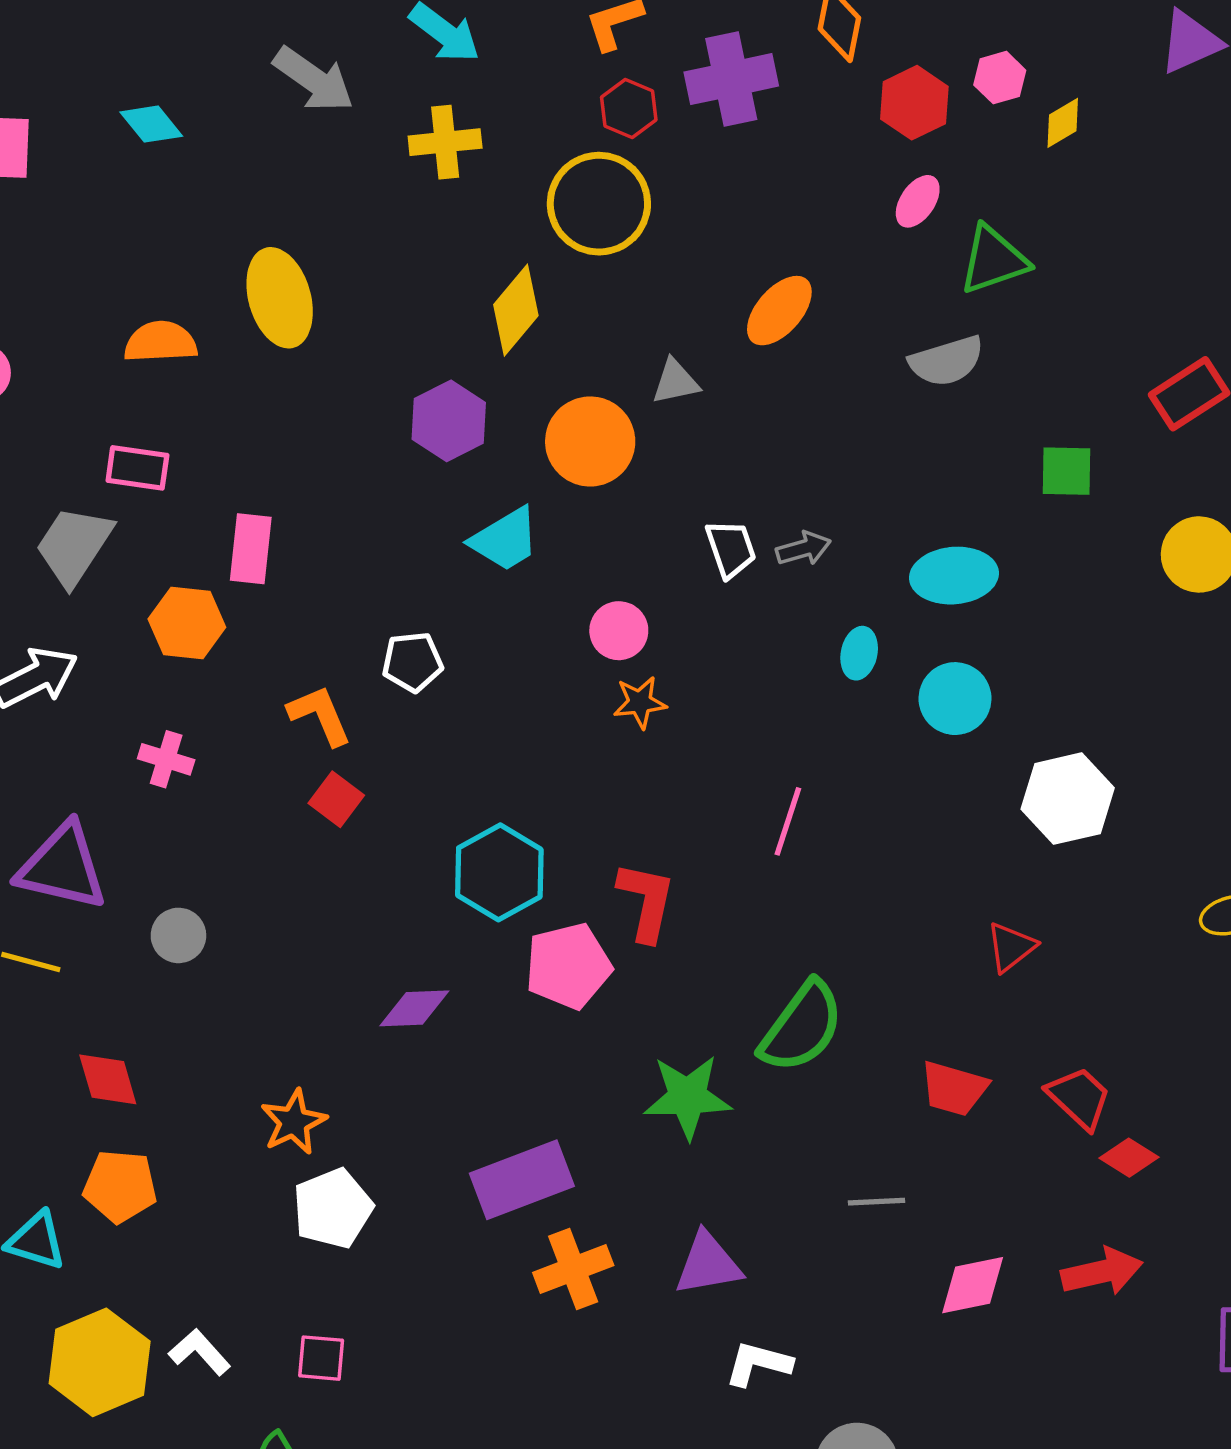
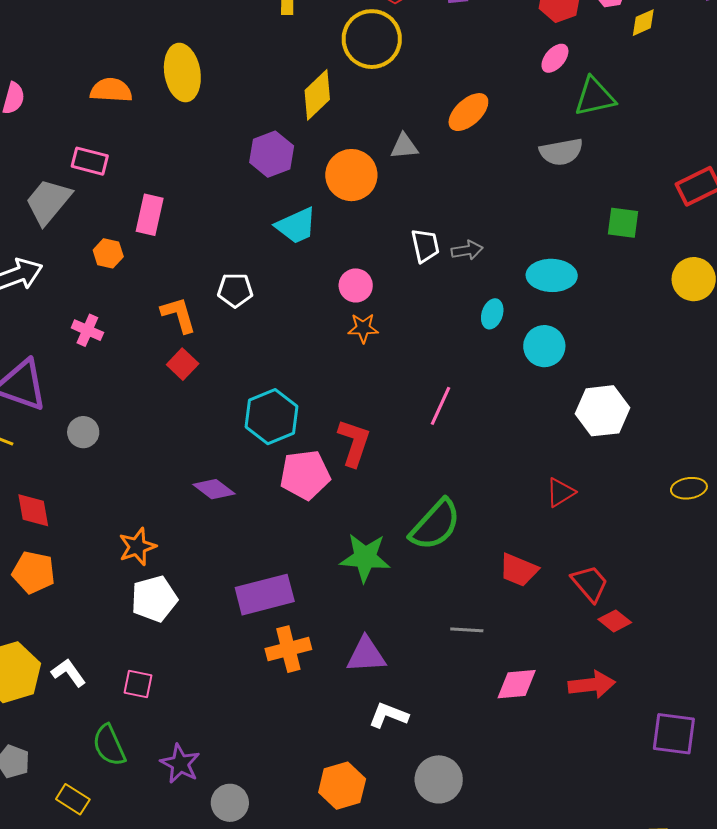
orange hexagon: (187, 623) -> (108, 253), size x0.7
purple diamond: (414, 1008) -> (214, 489), turned 33

